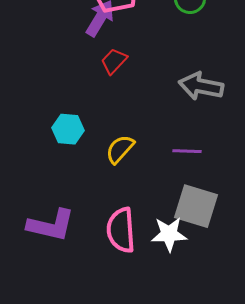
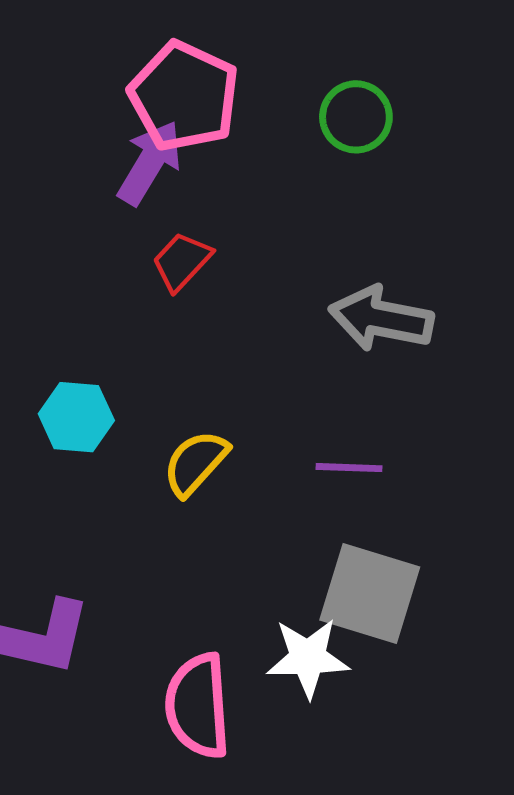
pink semicircle: (121, 230) -> (198, 706), moved

